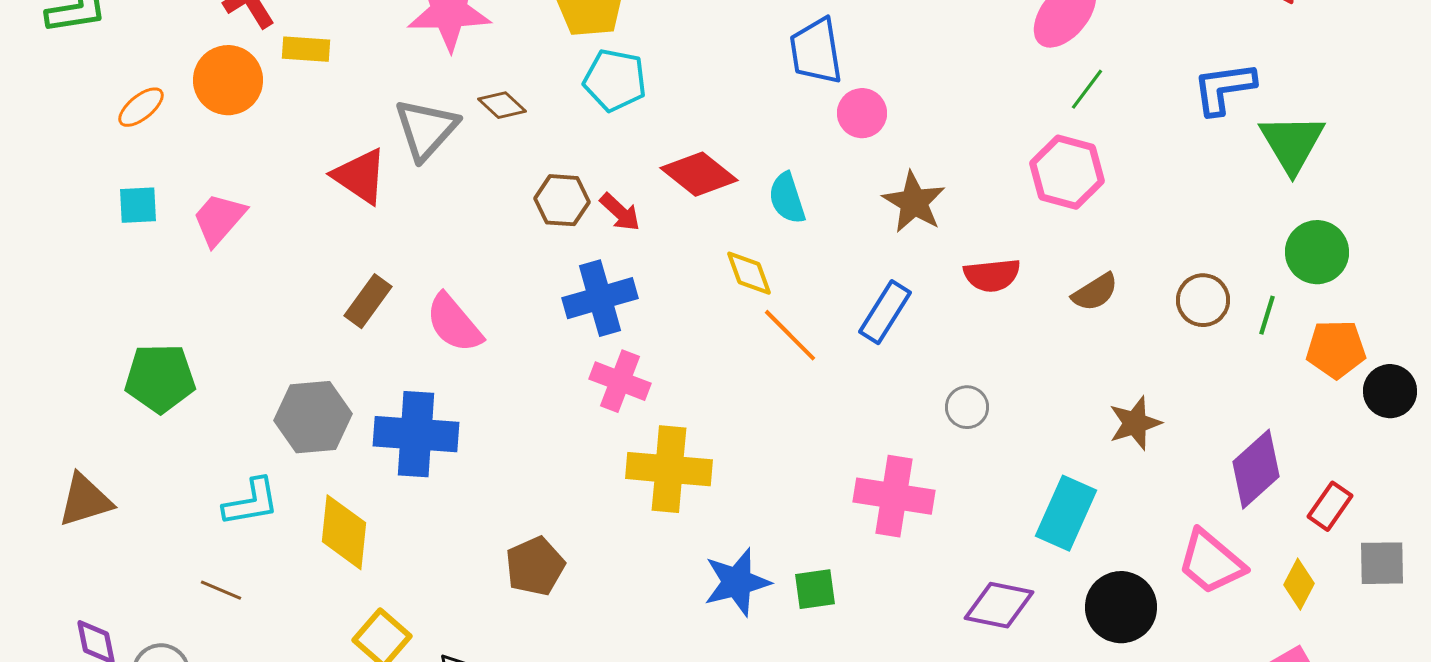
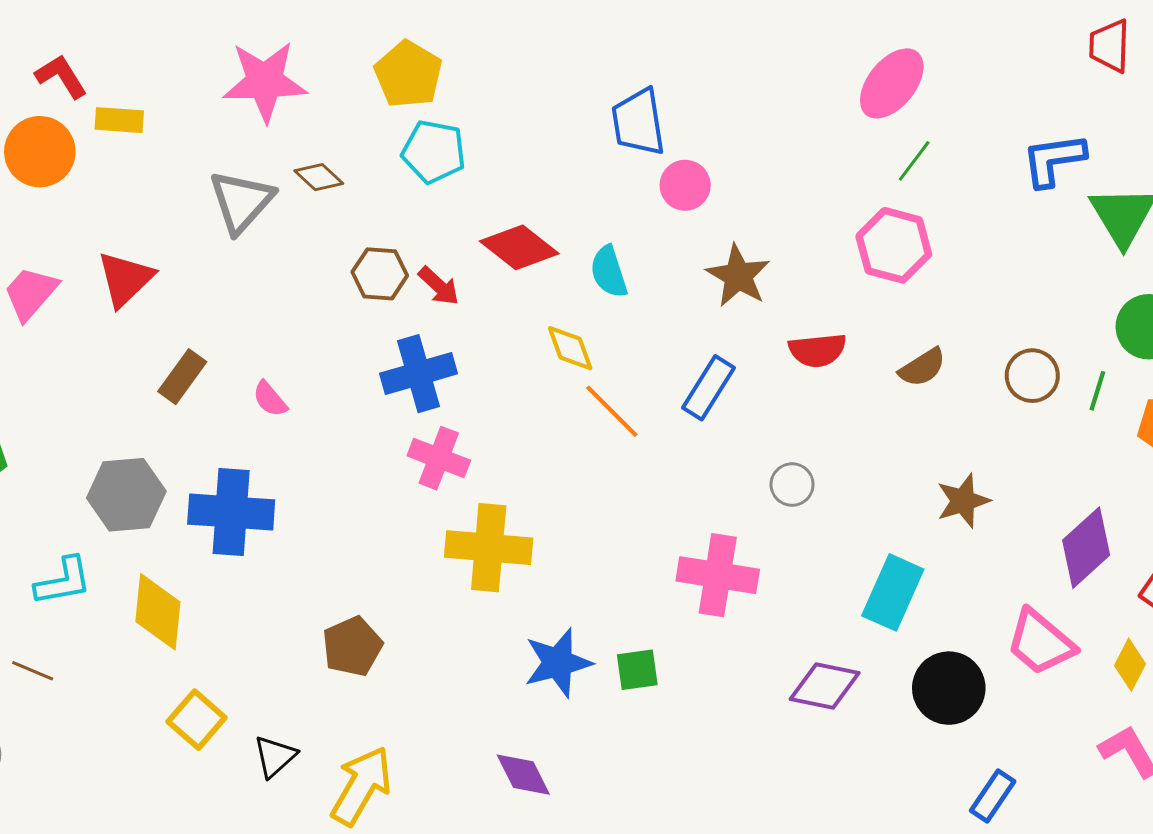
red triangle: (360, 176) -> (125, 279), moved, turned 42
pink semicircle: (454, 323) -> (270, 399), size x0.6

